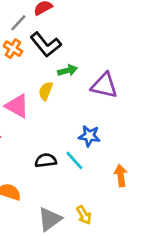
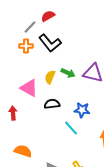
orange cross: (13, 49) -> (26, 46), turned -32
green arrow: (67, 70) -> (68, 73), moved, turned 40
black semicircle: (46, 160) -> (52, 104), moved

